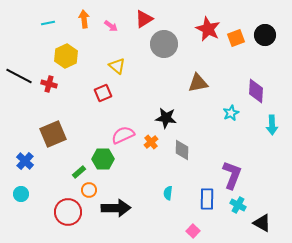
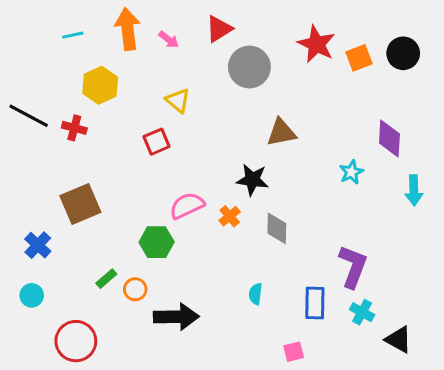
orange arrow: (84, 19) -> (128, 29), size x1.5
brown triangle: (198, 83) -> (281, 132), moved
green rectangle: (79, 172) -> (106, 279), moved
red circle: (68, 212) -> (76, 341), moved
pink square: (193, 231) -> (294, 352), turned 32

